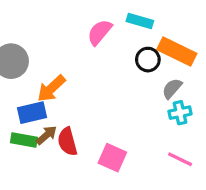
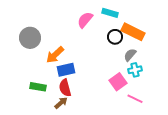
blue rectangle: (32, 113) -> (66, 70), moved
brown arrow: (46, 135) -> (61, 103), moved
pink square: (112, 158) -> (118, 82), moved, turned 30

